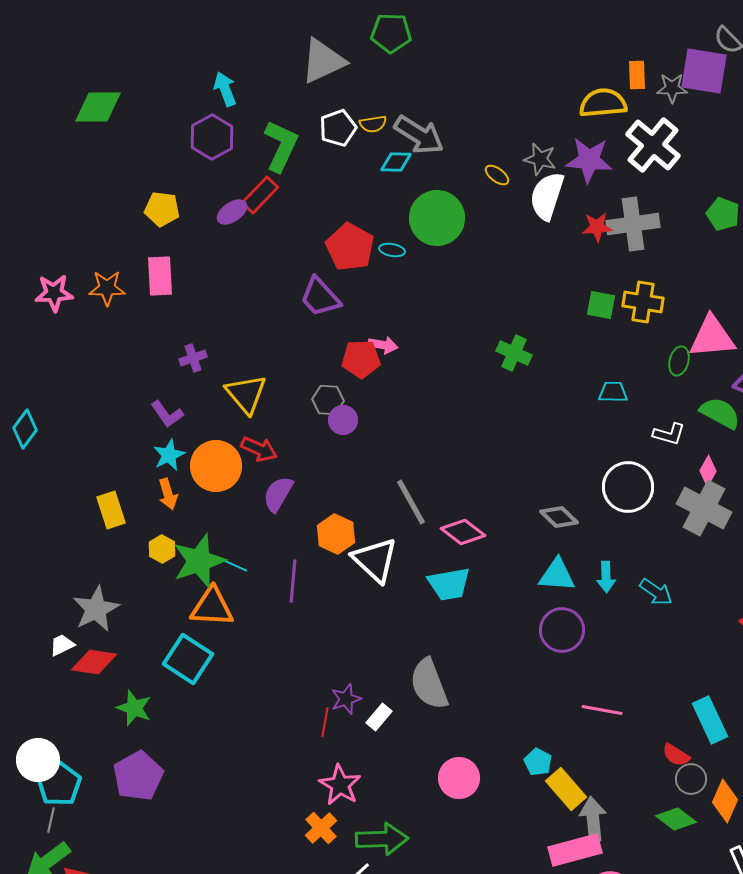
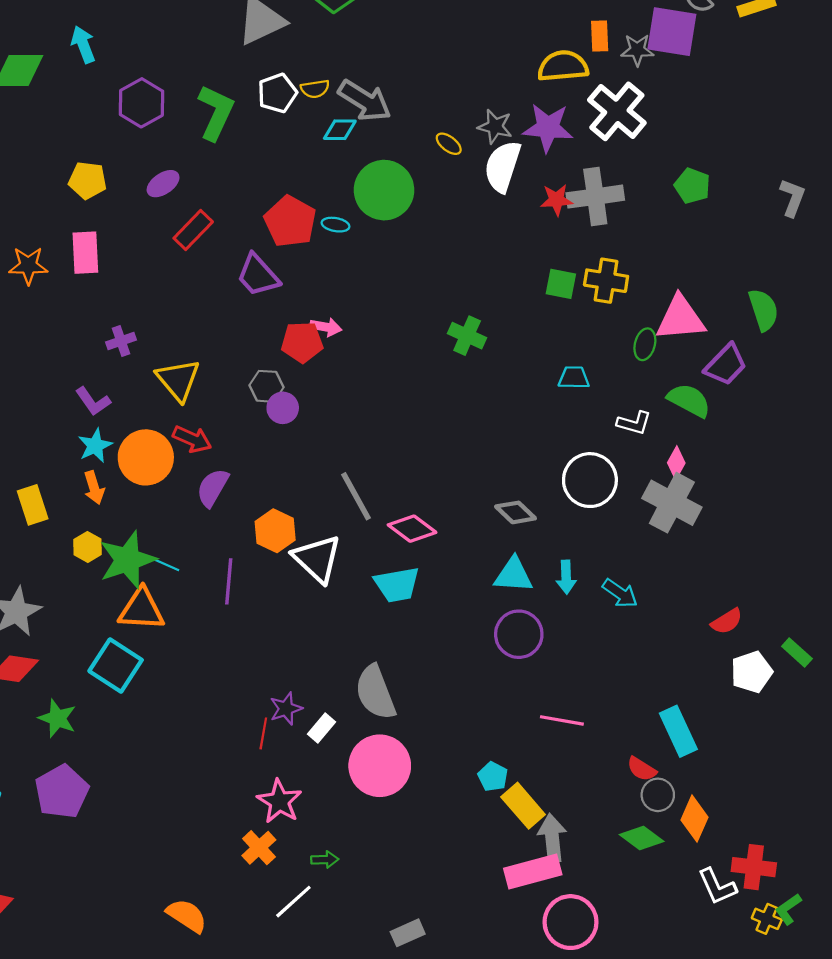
cyan arrow: (225, 89) -> (83, 45), moved
red rectangle: (260, 195) -> (193, 230), moved
pink circle: (459, 778) -> (380, 766), moved, size x1.4
green arrow: (382, 839) -> (325, 860), size x0.5

